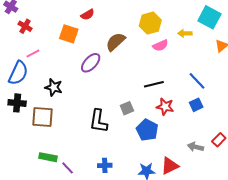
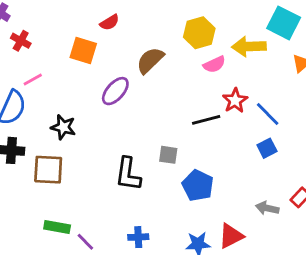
yellow arrow: (185, 33) -> (249, 47), size x1.6
red star: (165, 107) -> (235, 100), moved, turned 30
gray square: (127, 108) -> (168, 155), turned 32

